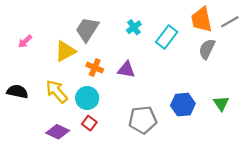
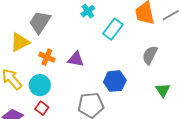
cyan cross: (134, 27) -> (88, 11), moved
gray semicircle: (207, 49) -> (150, 55), moved
blue hexagon: (183, 105) -> (115, 81), moved

